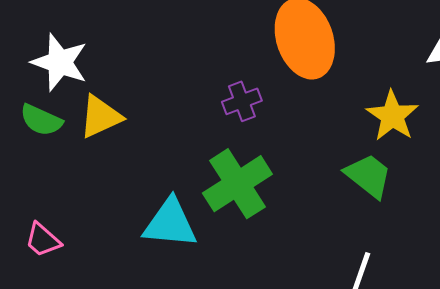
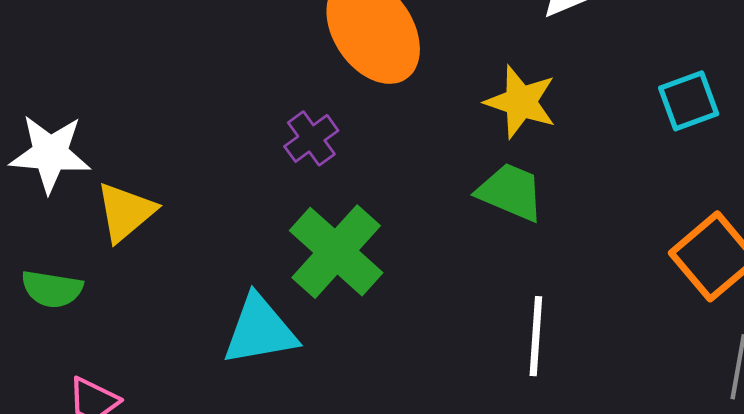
green semicircle: (41, 120) -> (52, 289), moved

